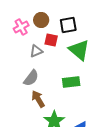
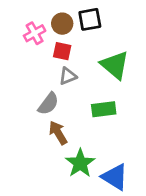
black square: (68, 25) -> (90, 19), moved
red square: (51, 40) -> (62, 51), moved
gray triangle: (36, 51) -> (68, 76), moved

